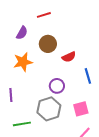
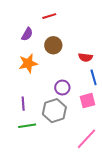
red semicircle: (69, 57) -> (85, 57), moved, turned 32
purple line: (11, 95) -> (23, 104), moved
pink square: (81, 109) -> (87, 101), moved

